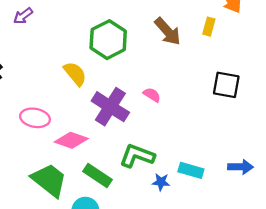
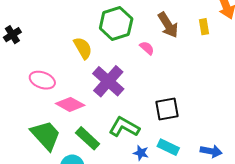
yellow rectangle: (209, 27) -> (204, 27), turned -35
black square: (226, 85) -> (167, 109), moved, turned -30
pink semicircle: (152, 95) -> (147, 48), moved

